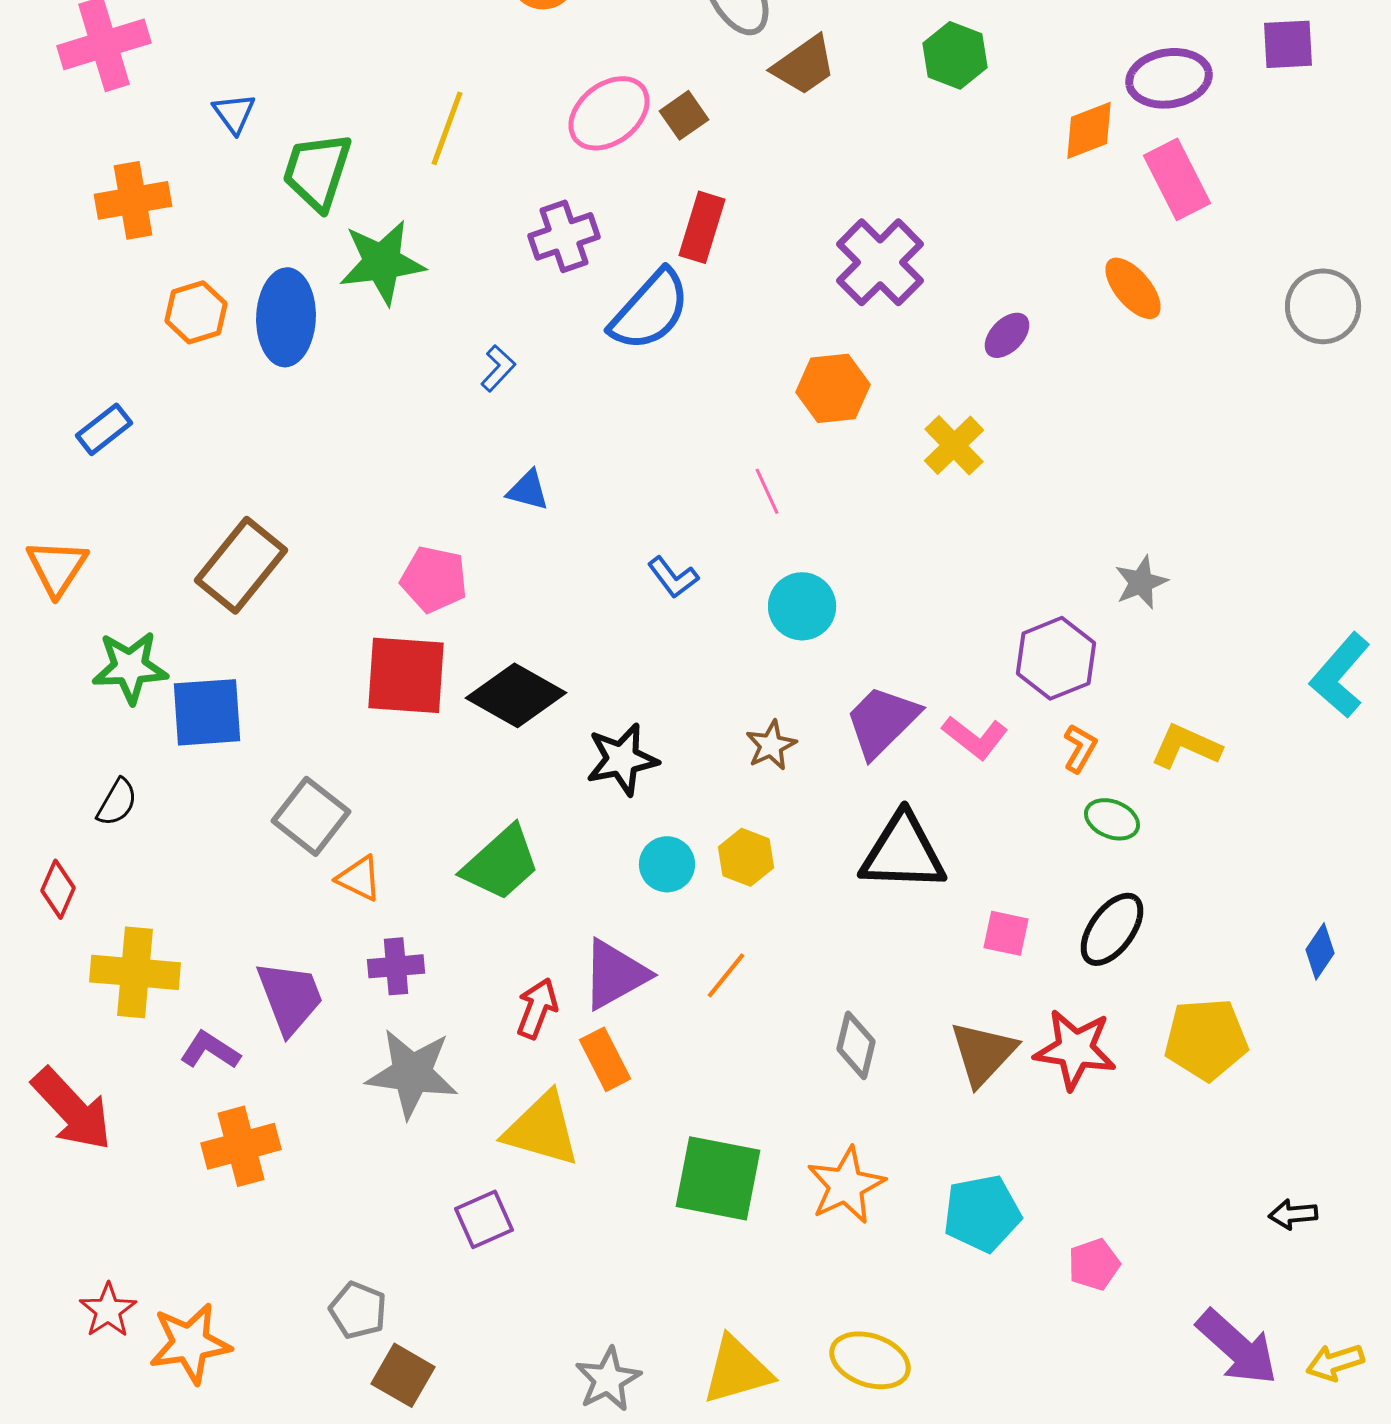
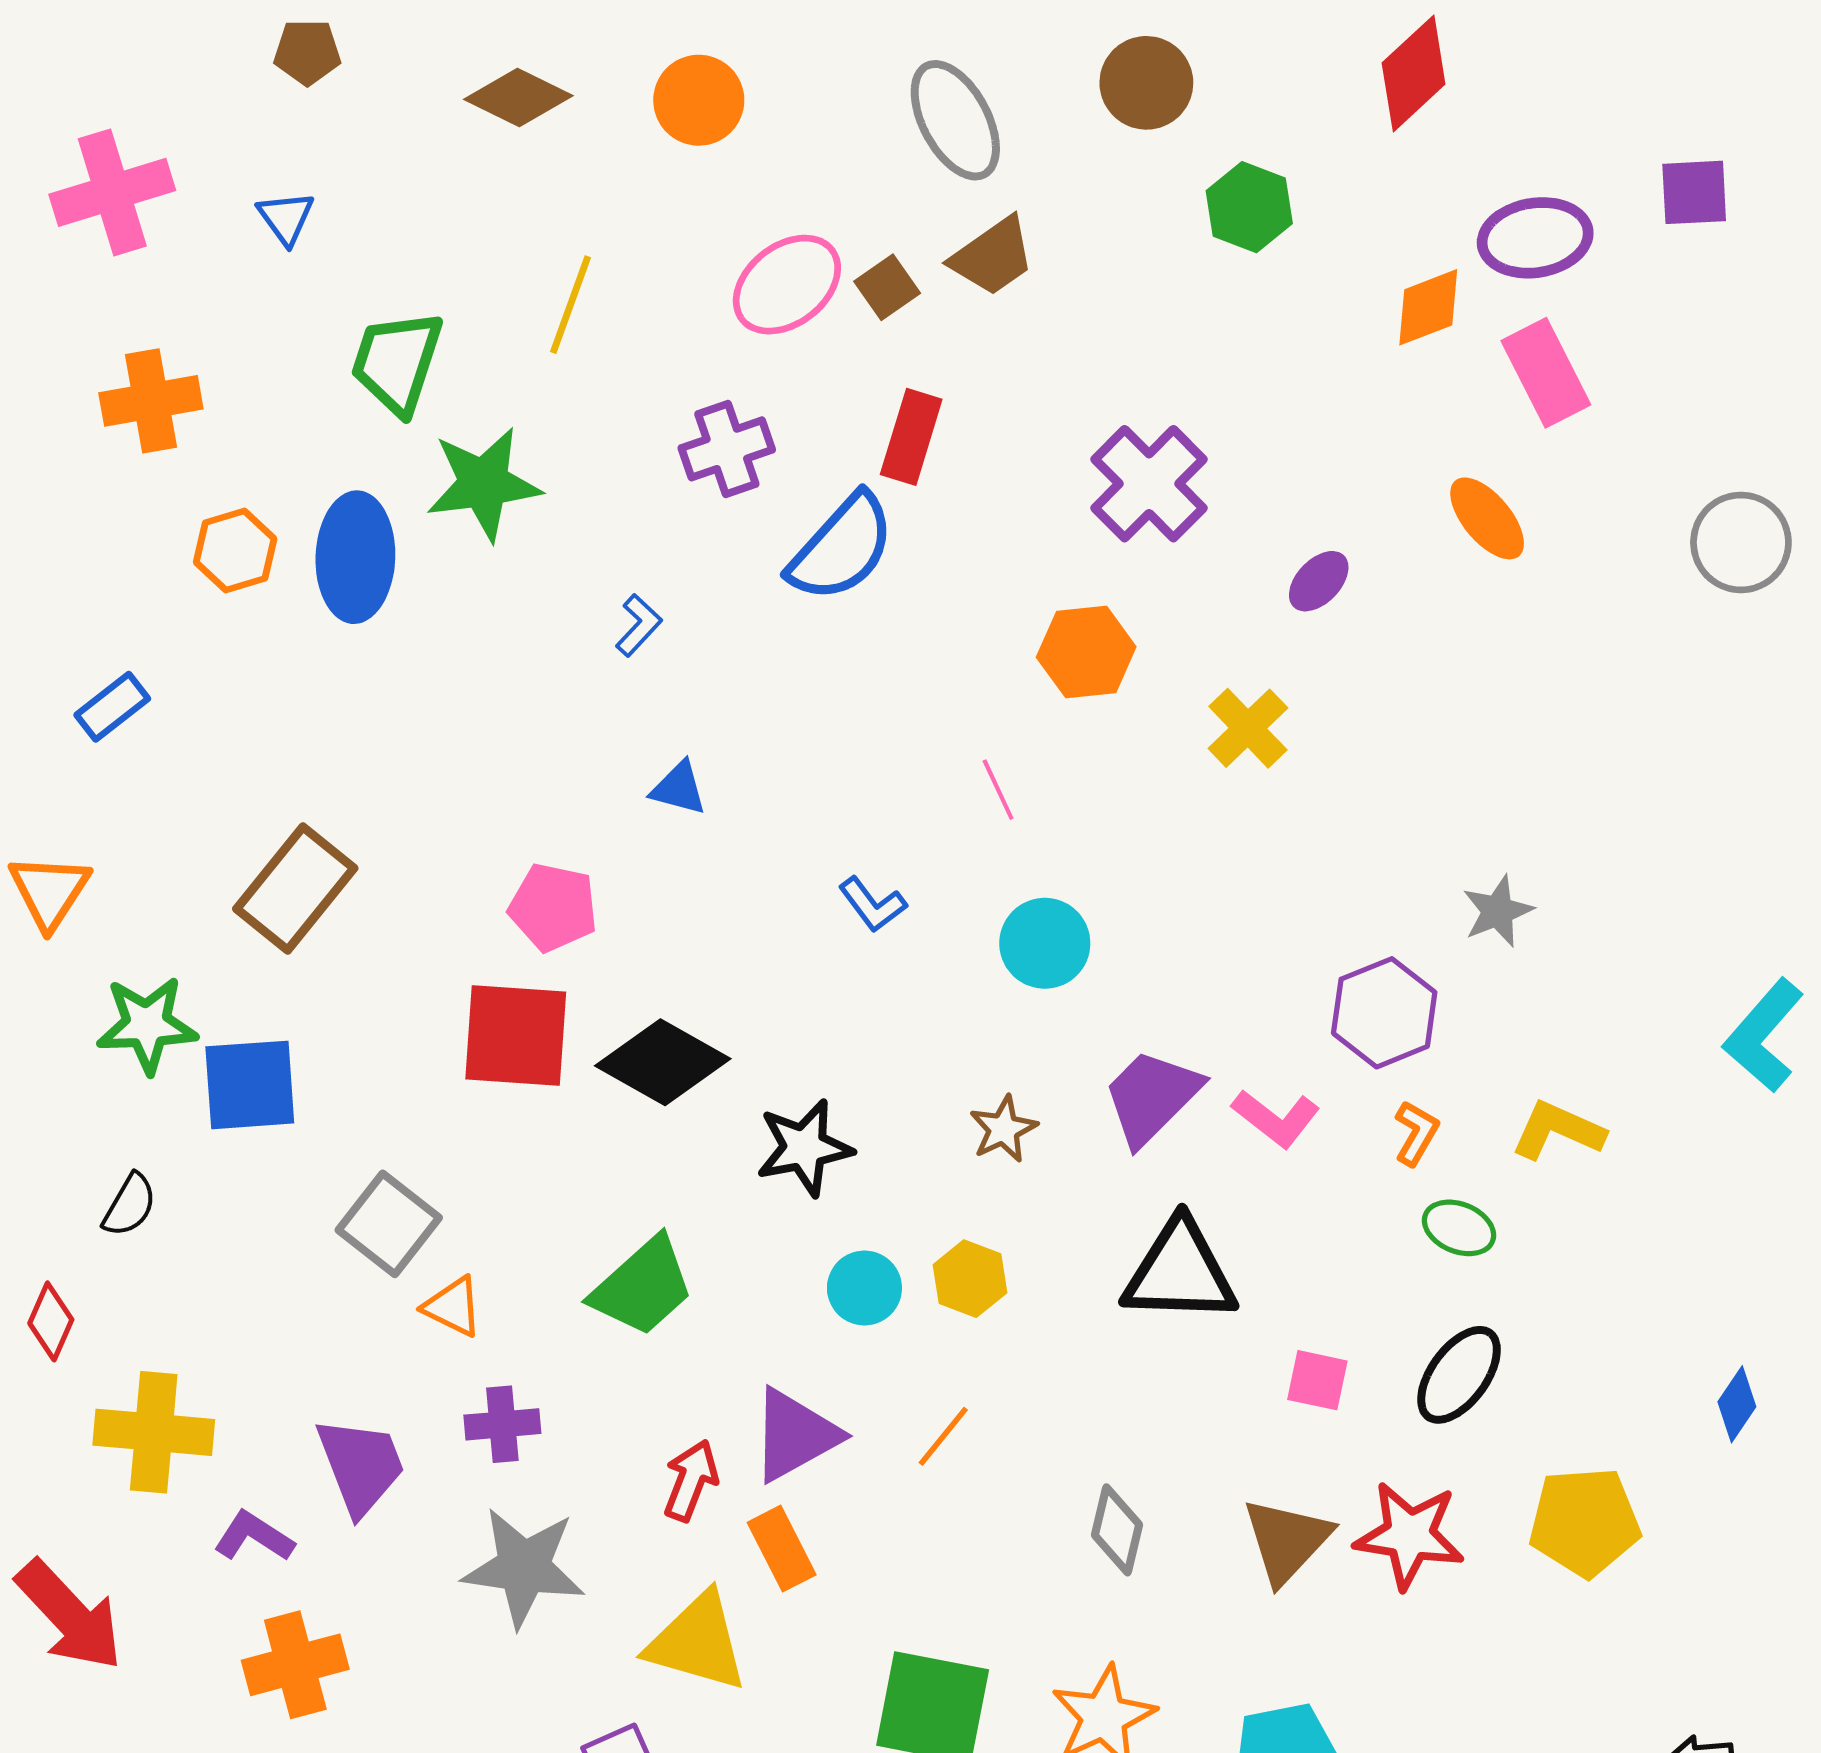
brown trapezoid: (804, 65) -> (993, 257), moved
blue triangle: (234, 113) -> (286, 218), moved

